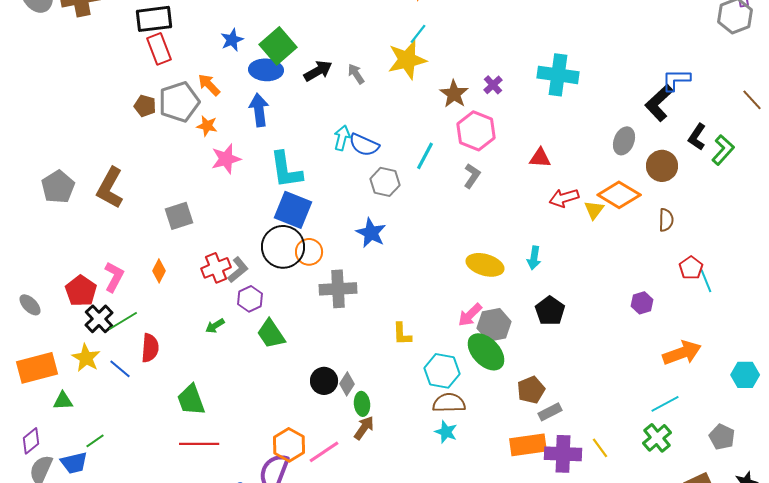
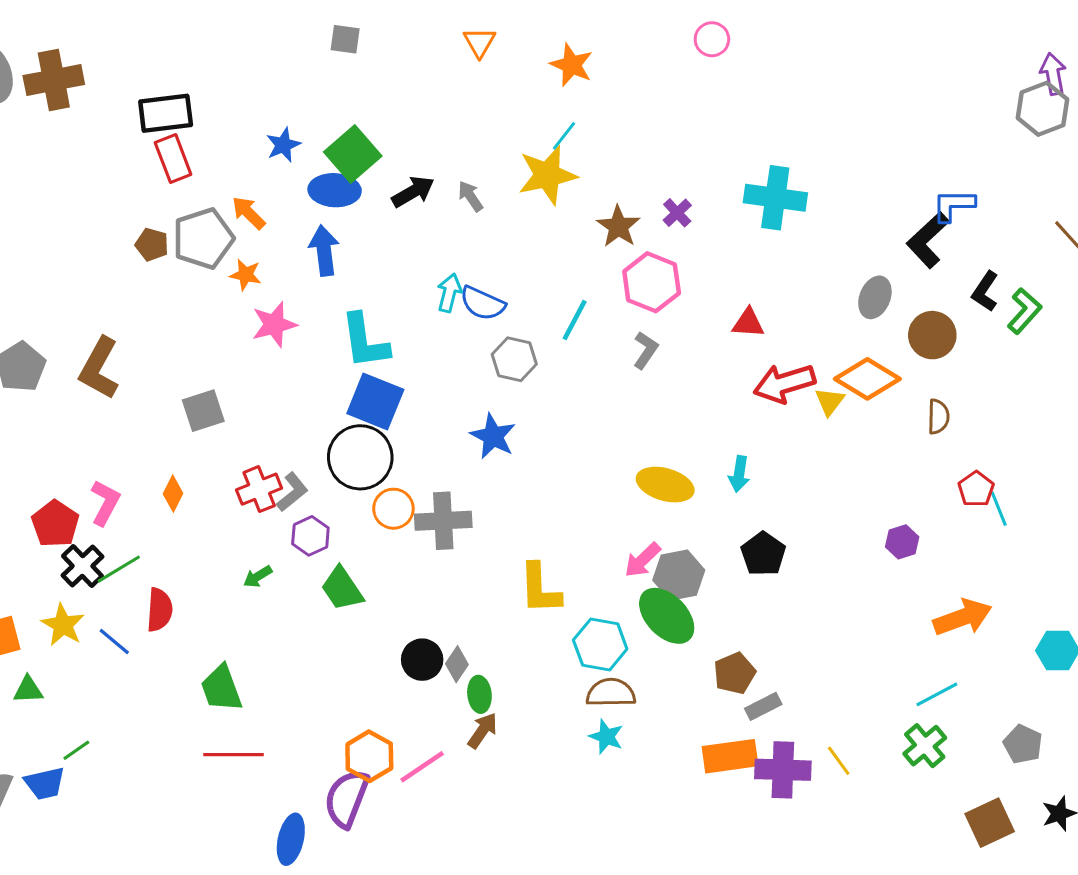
red arrow: (564, 198) -> (784, 383), size x1.4
orange circle: (309, 252) -> (393, 509), moved
yellow L-shape: (402, 334) -> (540, 589), size x1.5

